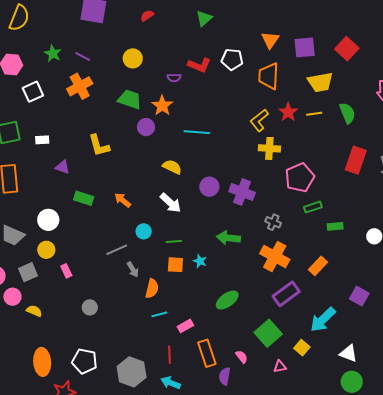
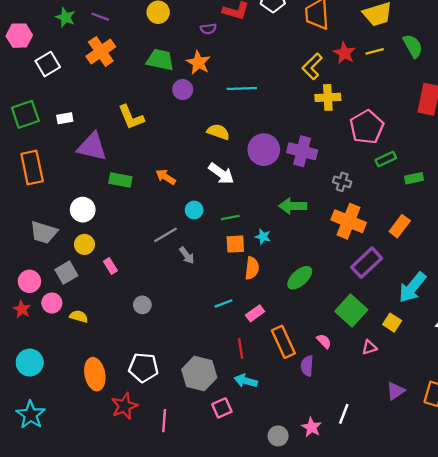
purple triangle: (63, 167) -> (92, 147), size x1.8
purple circle: (209, 187) -> (264, 150), size x1.4
orange semicircle: (152, 288) -> (252, 268), moved

